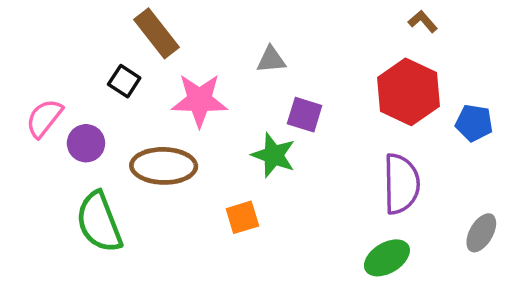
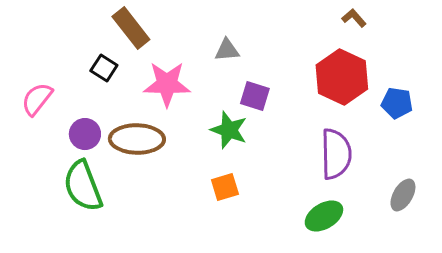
purple circle: (86, 143) -> (85, 134), moved
orange square: (242, 217) -> (225, 187), moved

